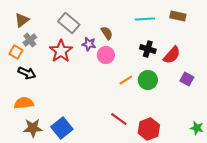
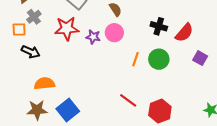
purple star: (89, 44) -> (93, 37), moved
red star: (61, 51) -> (67, 28), turned 30
orange square: (16, 52) -> (19, 29), turned -32
orange line: (126, 80) -> (136, 59), turned -40
orange semicircle: (24, 103) -> (44, 83), moved

